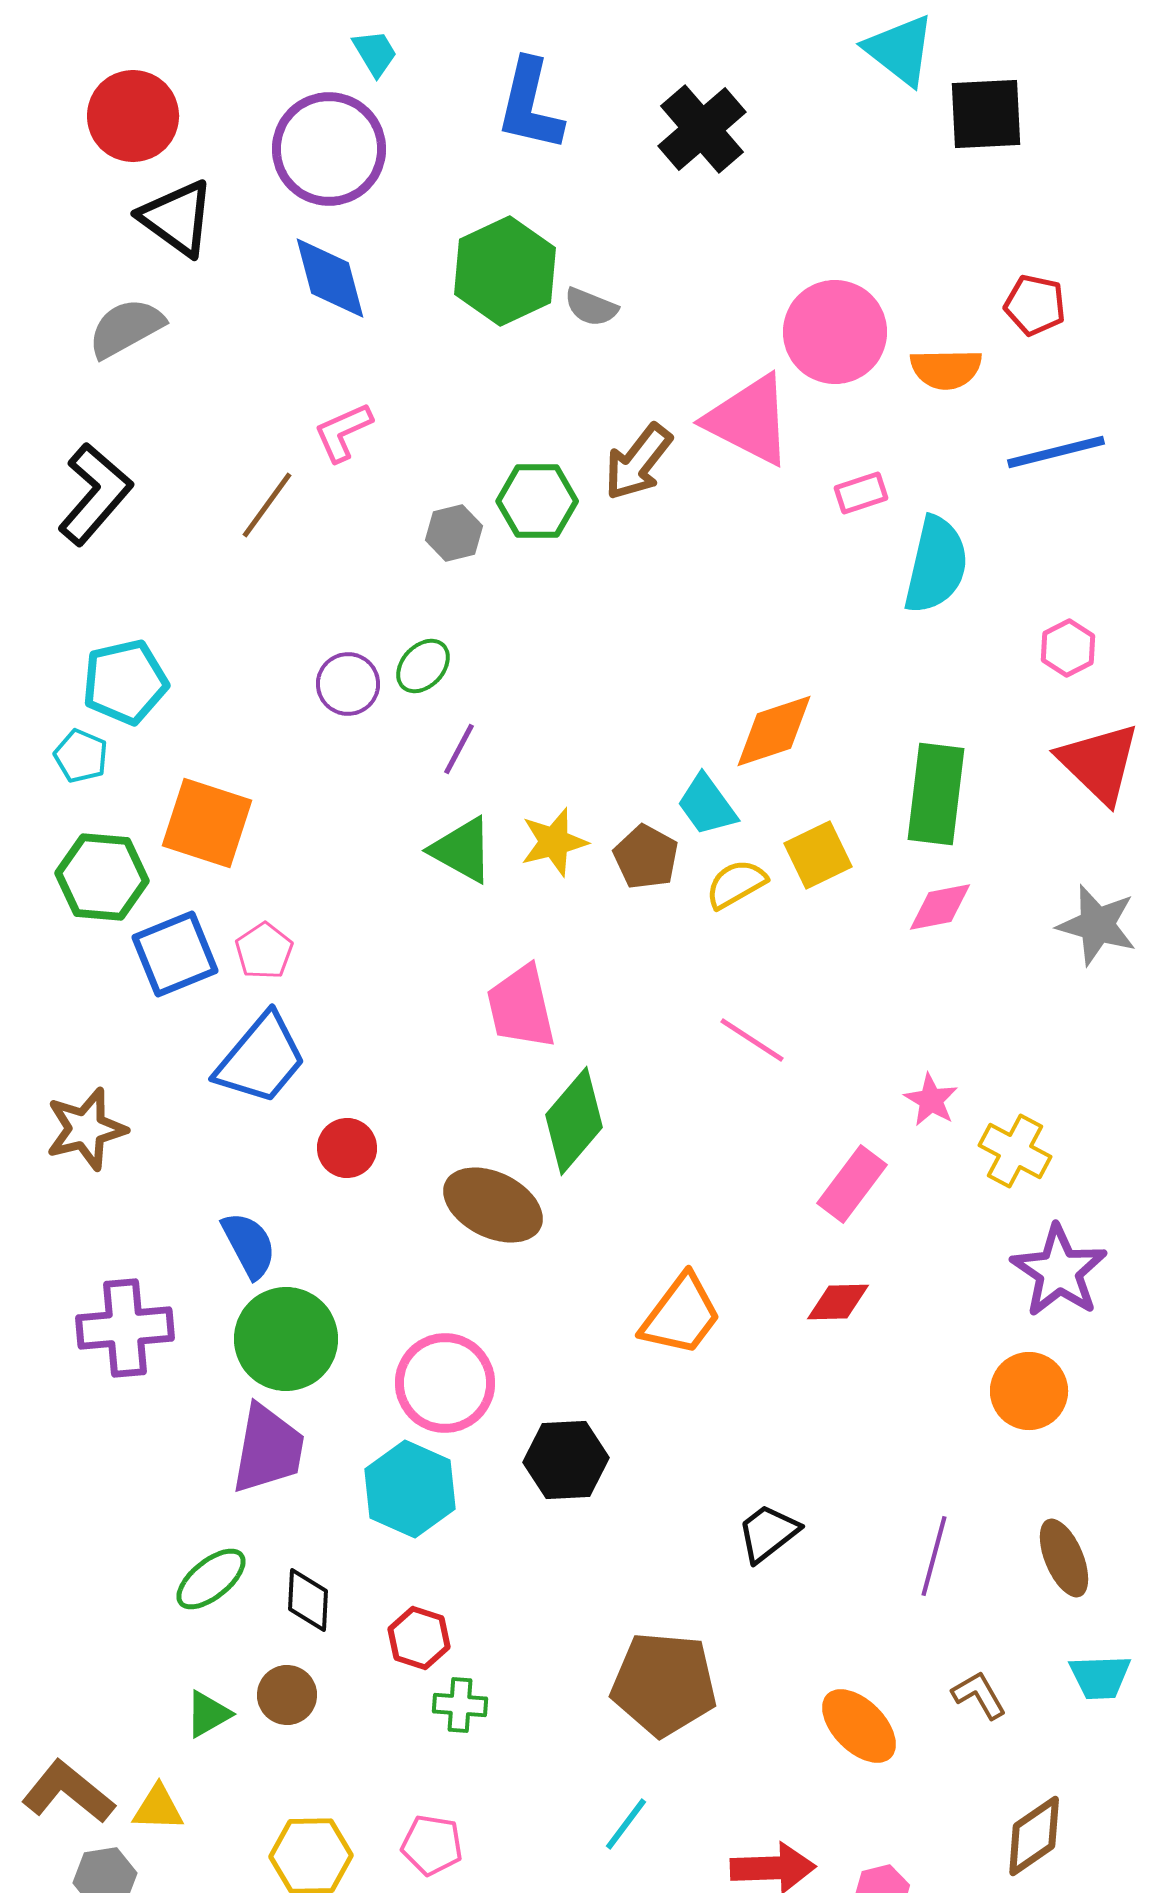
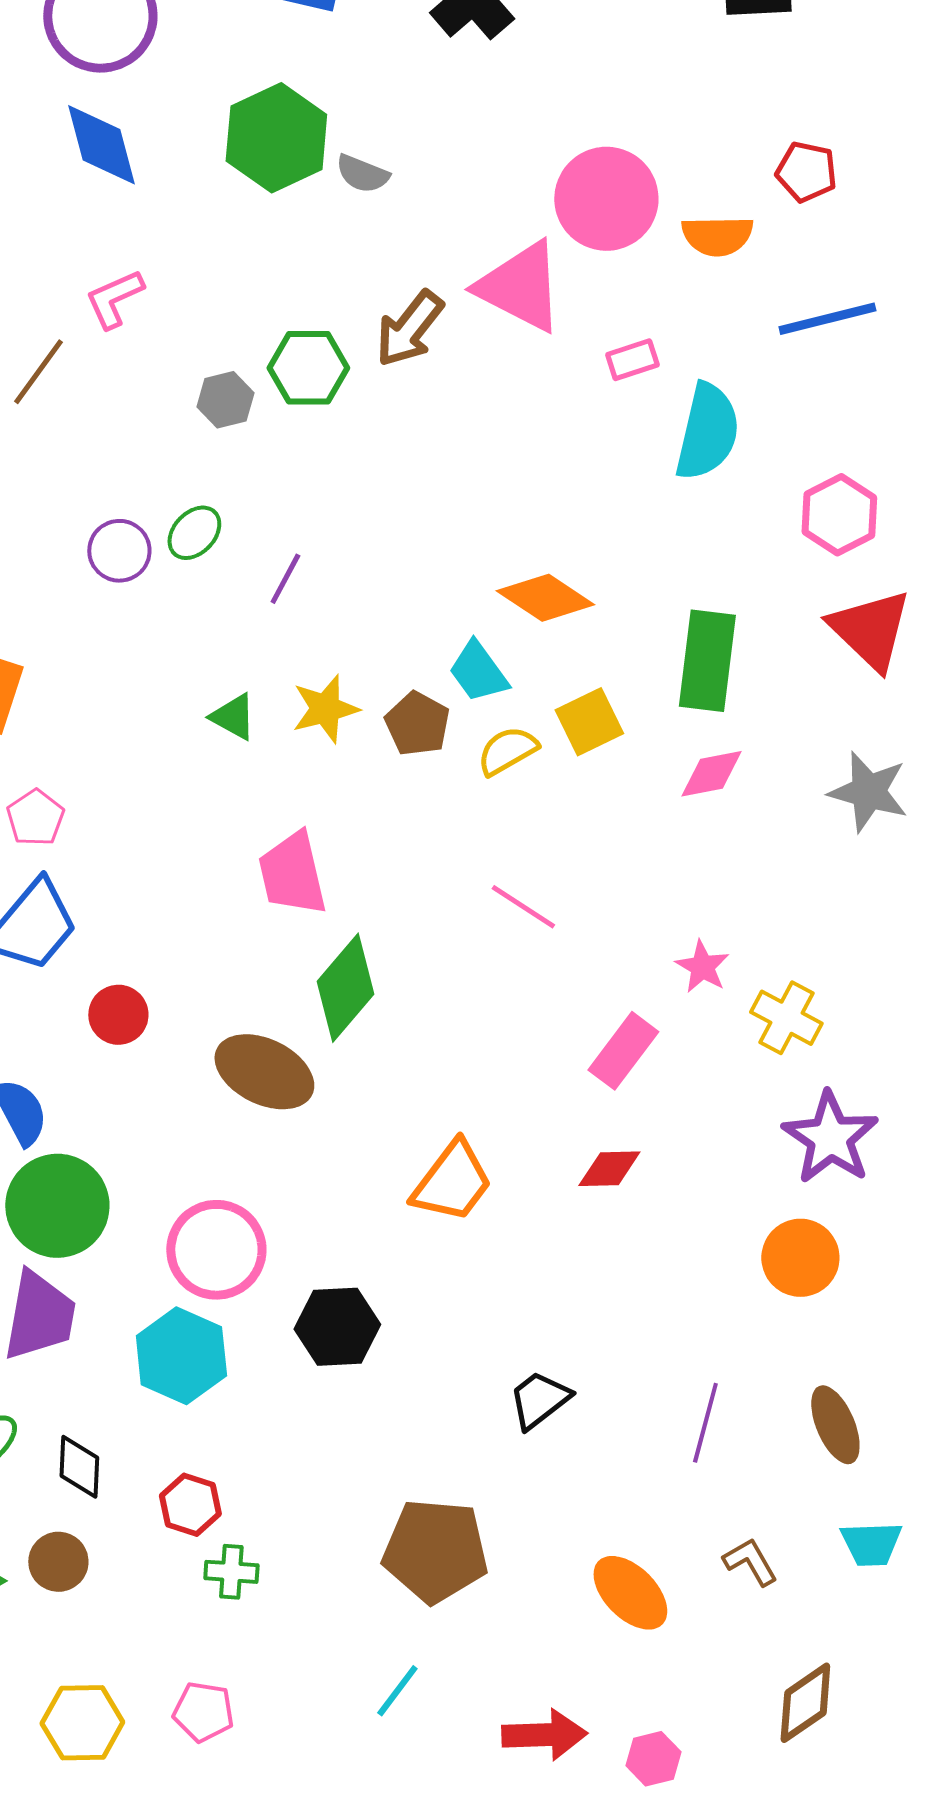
pink hexagon: (1068, 648) -> (839, 515), size x1.4
orange diamond: (774, 731) -> (545, 598), turned 52
purple line: (459, 749) -> (285, 579), moved
green triangle: (462, 850) -> (233, 717), size x0.7

